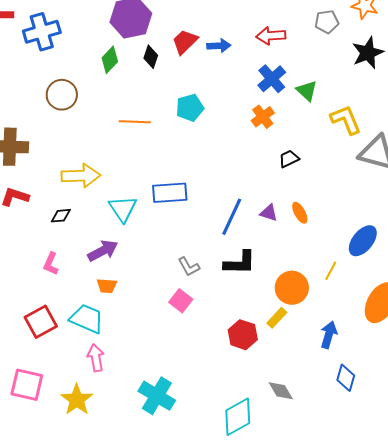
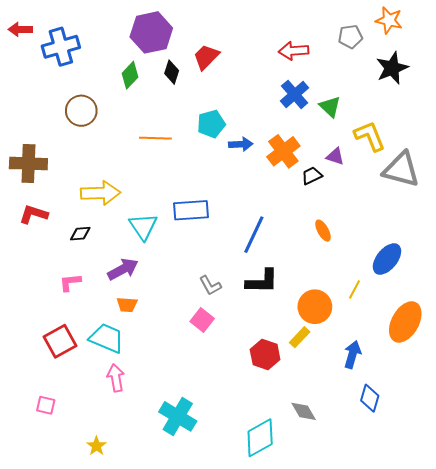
blue arrow: (219, 46) -> (241, 144), moved
orange cross: (263, 117) -> (283, 151), moved, size x1.4
purple triangle: (269, 213) -> (335, 156), moved
pink L-shape: (51, 264) -> (70, 282), turned 60
pink square: (27, 385) -> (46, 405), size x0.6
yellow star: (77, 400) -> (96, 446), moved, size x0.6

